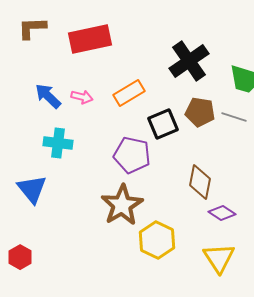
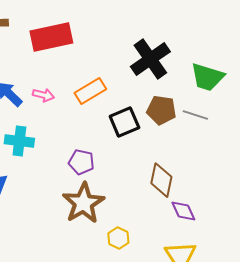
purple pentagon: (132, 155) -> (81, 162), moved, size x0.7
purple diamond: (222, 213) -> (183, 211), turned 32
yellow hexagon: (157, 240) -> (118, 238), size x0.6

